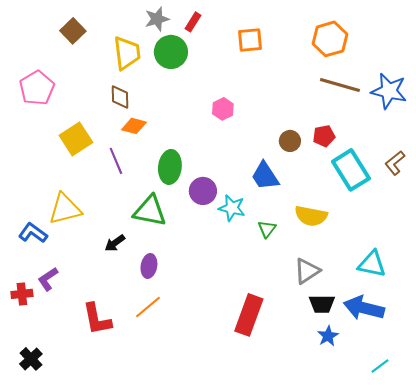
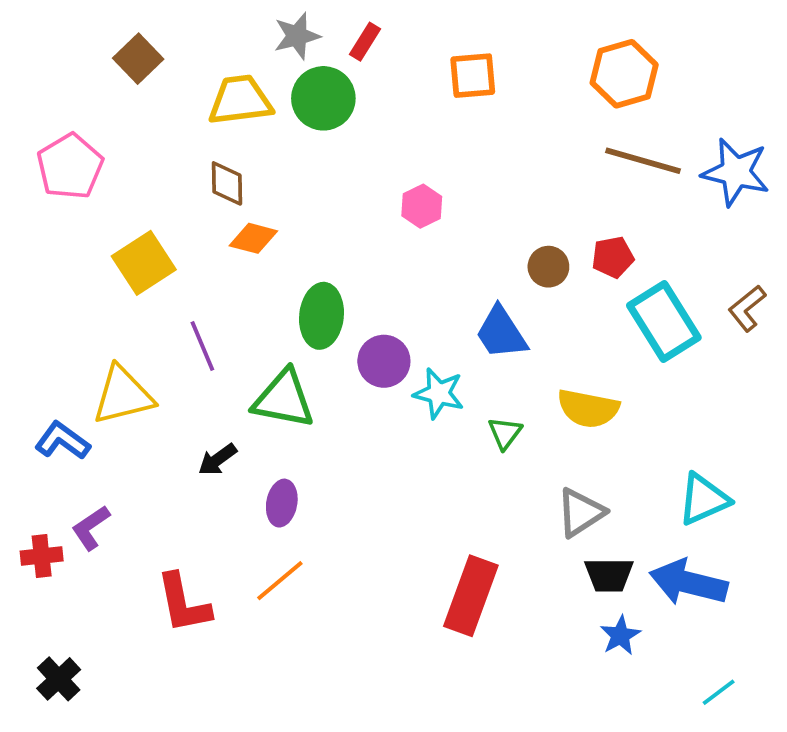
yellow trapezoid: (127, 53) -> (240, 100), turned -90
purple line: (116, 161) -> (202, 346), moved
cyan triangle: (372, 264) -> (704, 499), turned -36

